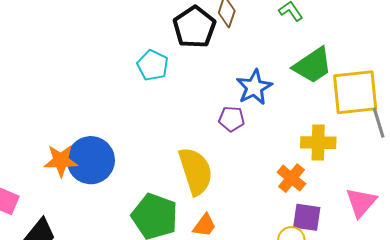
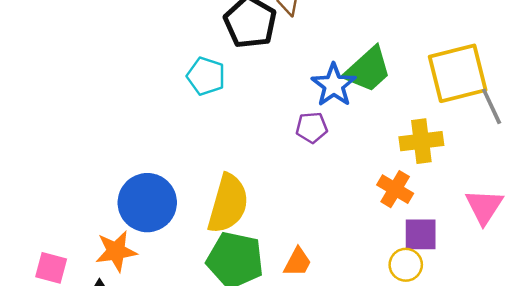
green trapezoid: (313, 65) -> (368, 70), moved
orange star: (61, 161) -> (116, 251), moved
yellow semicircle: (196, 171) -> (228, 204), moved, turned 42

